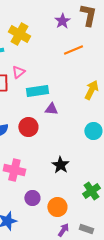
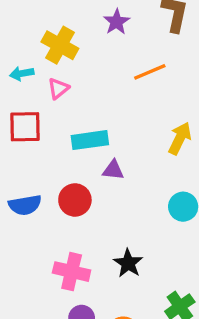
purple star: (62, 21) -> (117, 22), moved
pink triangle: (18, 72) -> (58, 88), moved
pink cross: (14, 170) -> (72, 272), moved

